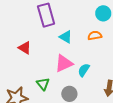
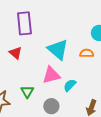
purple rectangle: (46, 15) -> (24, 23), moved
cyan triangle: (66, 37) -> (58, 49), size x1.6

